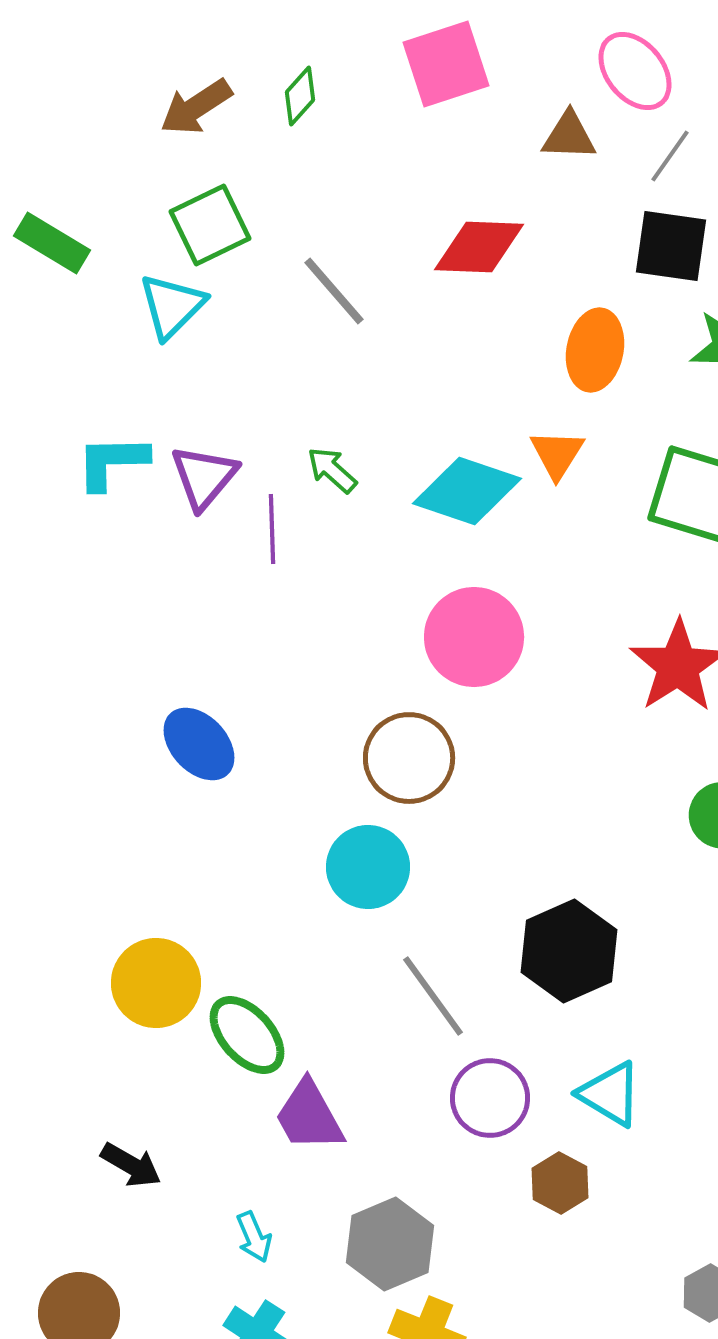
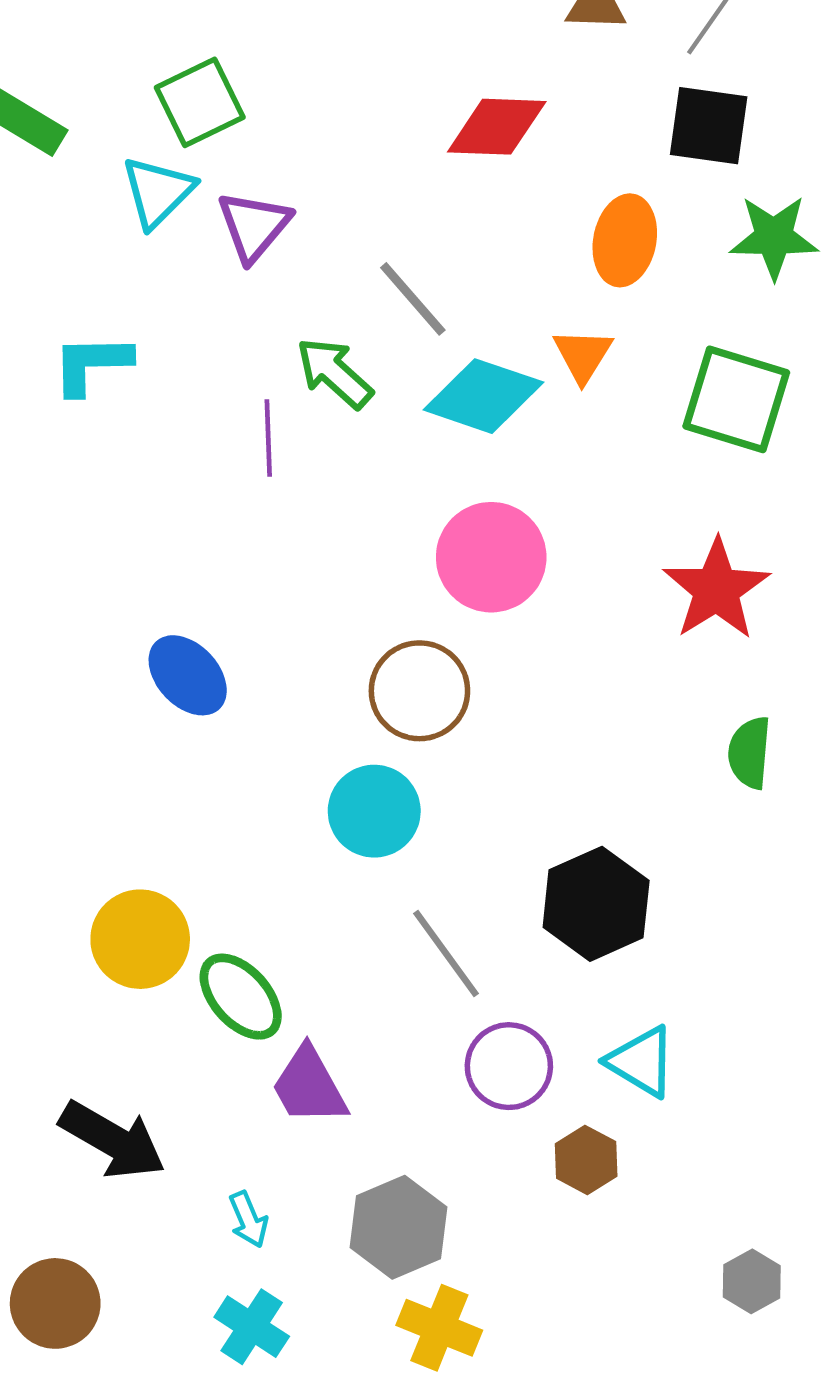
gray line: (334, 291) -> (413, 299), moved
green arrow: (332, 470) -> (334, 373), size x1.4
purple triangle: (204, 477) -> (254, 226), moved
black arrow: (131, 1165) -> (113, 1140), size x1.6

